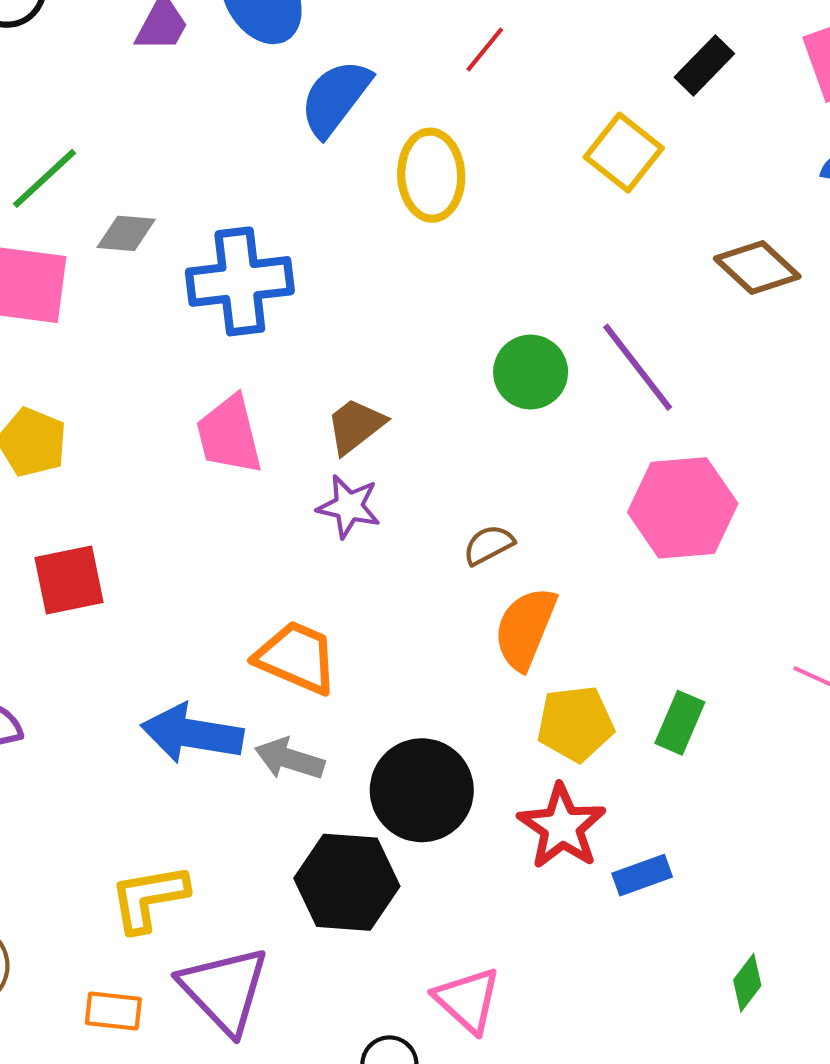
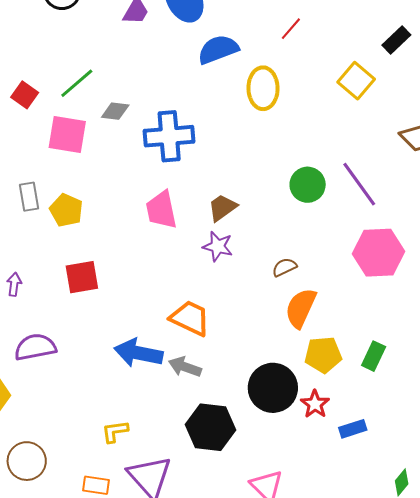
blue semicircle: (335, 98) -> (218, 49), turned 30
black circle: (422, 790) -> (273, 388), moved
red star: (562, 827) -> (315, 404), size x0.7
yellow L-shape: (149, 898) -> (115, 431), size x0.7

